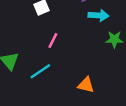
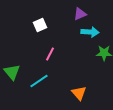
orange triangle: (86, 85) -> (79, 93), turned 35

